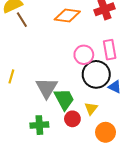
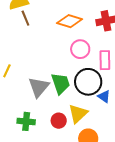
pink circle: (84, 55) -> (80, 49), moved
green trapezoid: (64, 99) -> (61, 83), moved
yellow triangle: (91, 109) -> (78, 114), size x1.5

